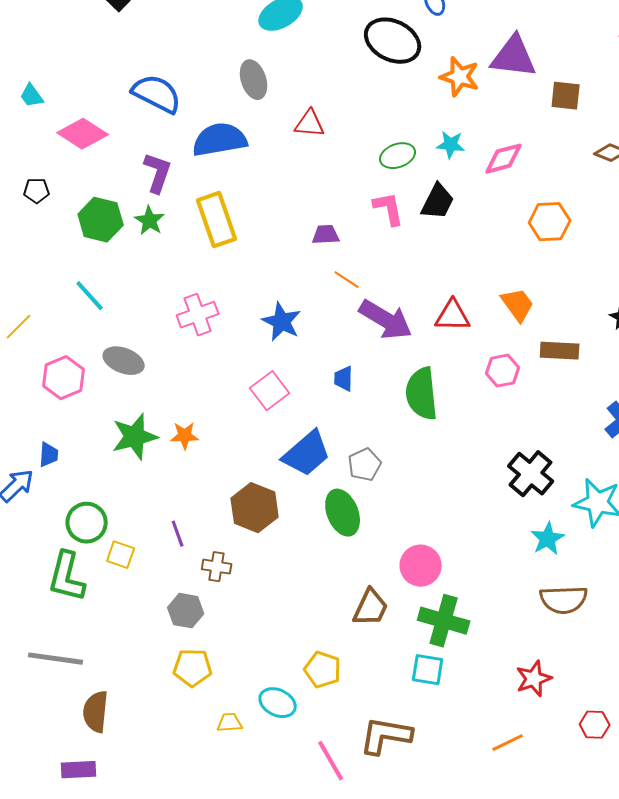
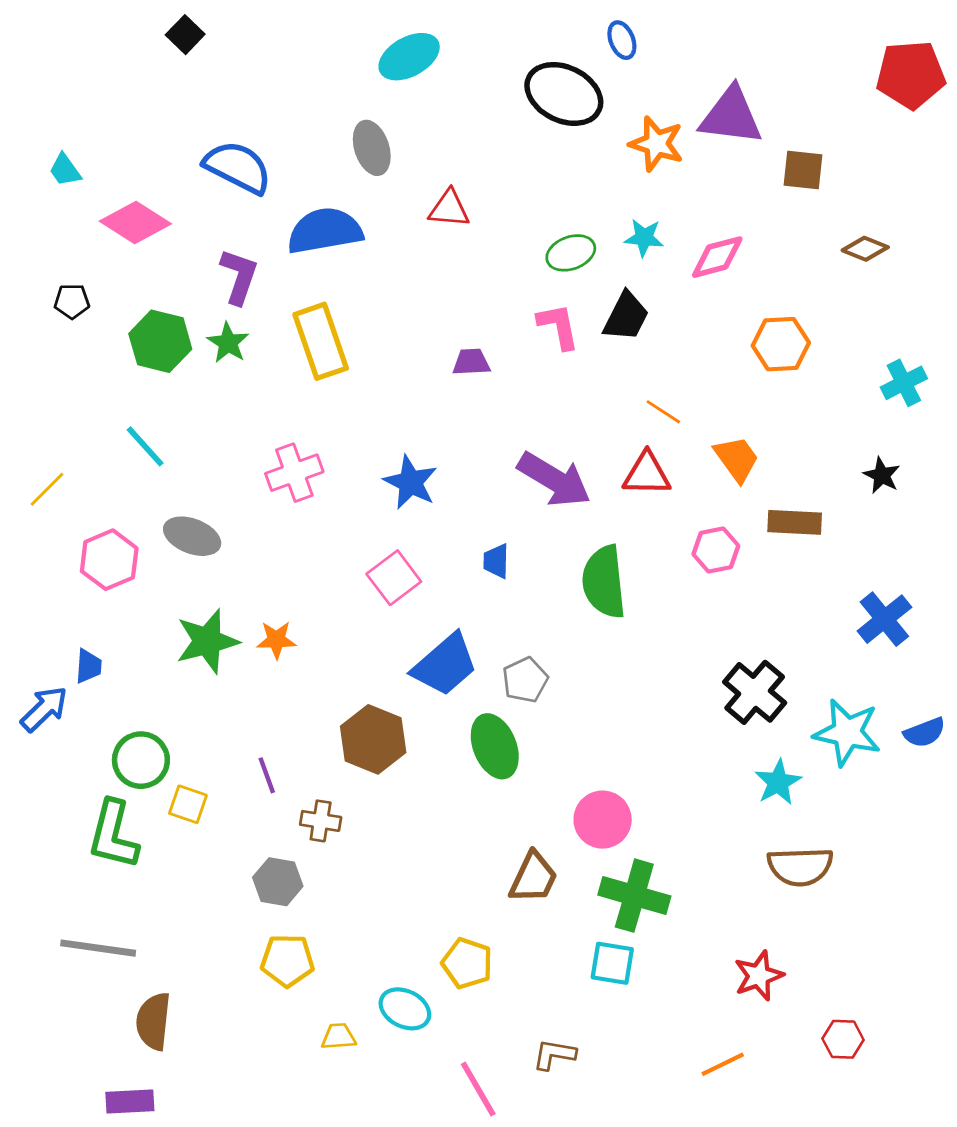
orange line: (347, 280) -> (663, 412), moved
brown L-shape: (386, 736) -> (554, 1054), size x0.6

